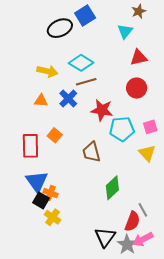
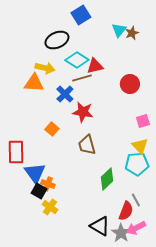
brown star: (139, 11) -> (132, 33), moved
black ellipse: (60, 28) -> (57, 40), moved
red triangle: (139, 58) -> (95, 66), moved
orange triangle: (41, 101) -> (34, 83), moved, size x1.5
red star: (102, 110) -> (83, 112), moved
cyan pentagon: (122, 129) -> (137, 164), moved
red rectangle: (30, 146) -> (16, 152), moved
black triangle: (105, 237) -> (100, 226), turned -35

